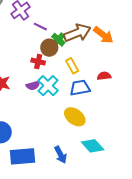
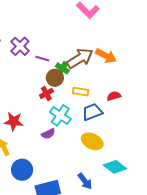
red cross: (38, 62) -> (46, 93), turned -32
yellow rectangle: (72, 66) -> (81, 92), turned -42
purple semicircle: (33, 85) -> (48, 134), moved

